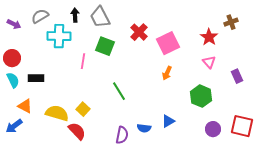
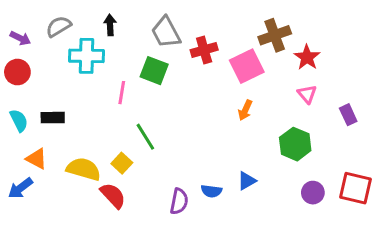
gray trapezoid: (100, 17) -> (166, 32), moved
brown cross: (231, 22) -> (275, 35), moved, size x1.5
red cross: (139, 32) -> (204, 50), turned 30
red circle: (12, 58) -> (17, 72), moved
green line: (119, 91) -> (145, 137), moved

